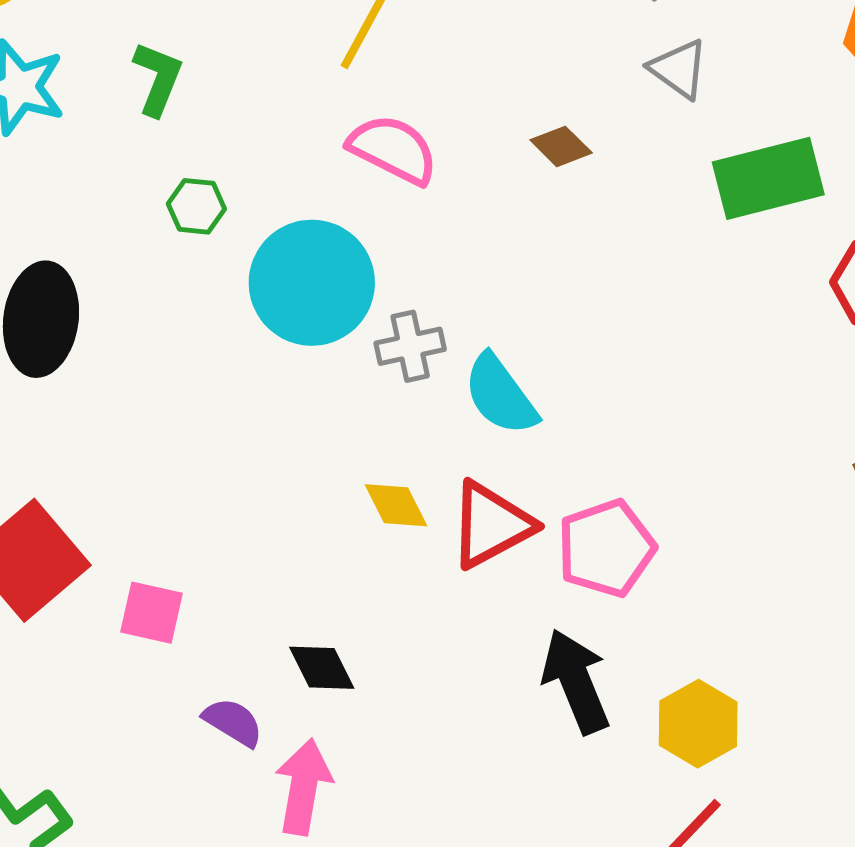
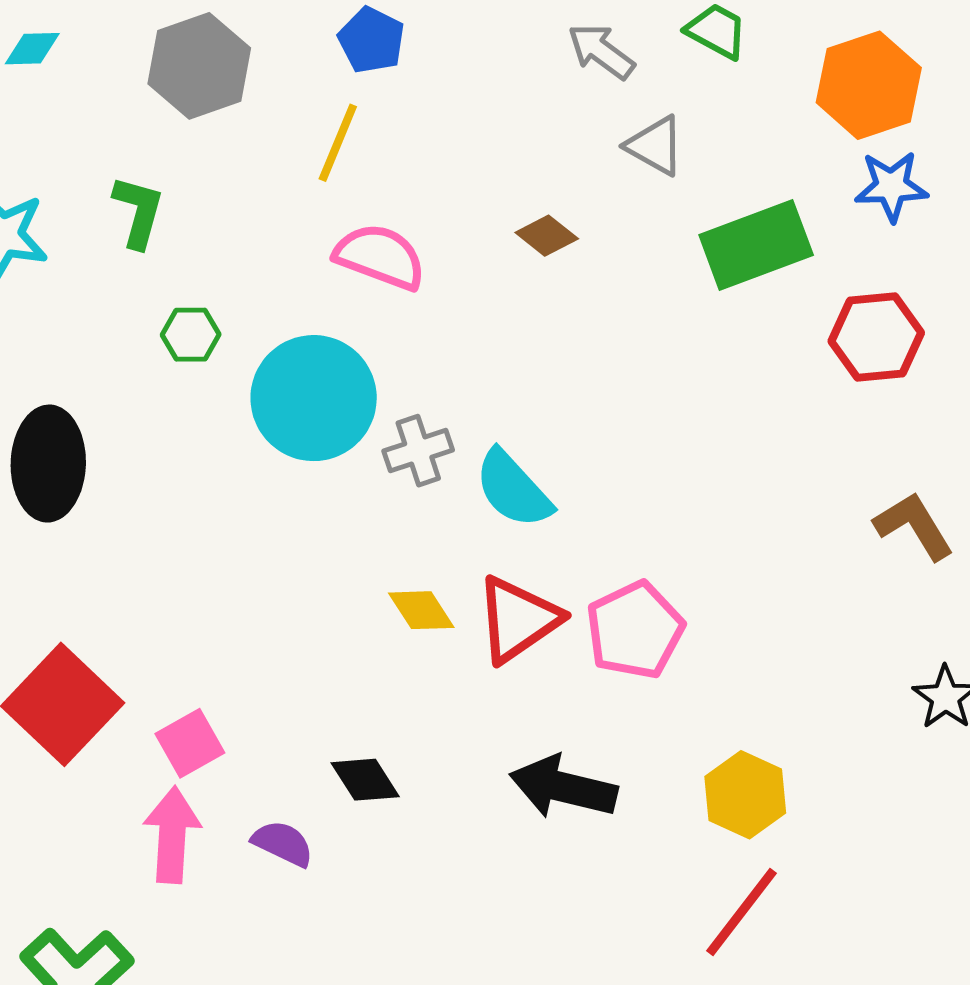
pink square: (152, 613) -> (190, 743), turned -36
black arrow: (576, 681) -> (563, 787), moved, turned -48
pink arrow: (303, 787) -> (172, 835), moved

